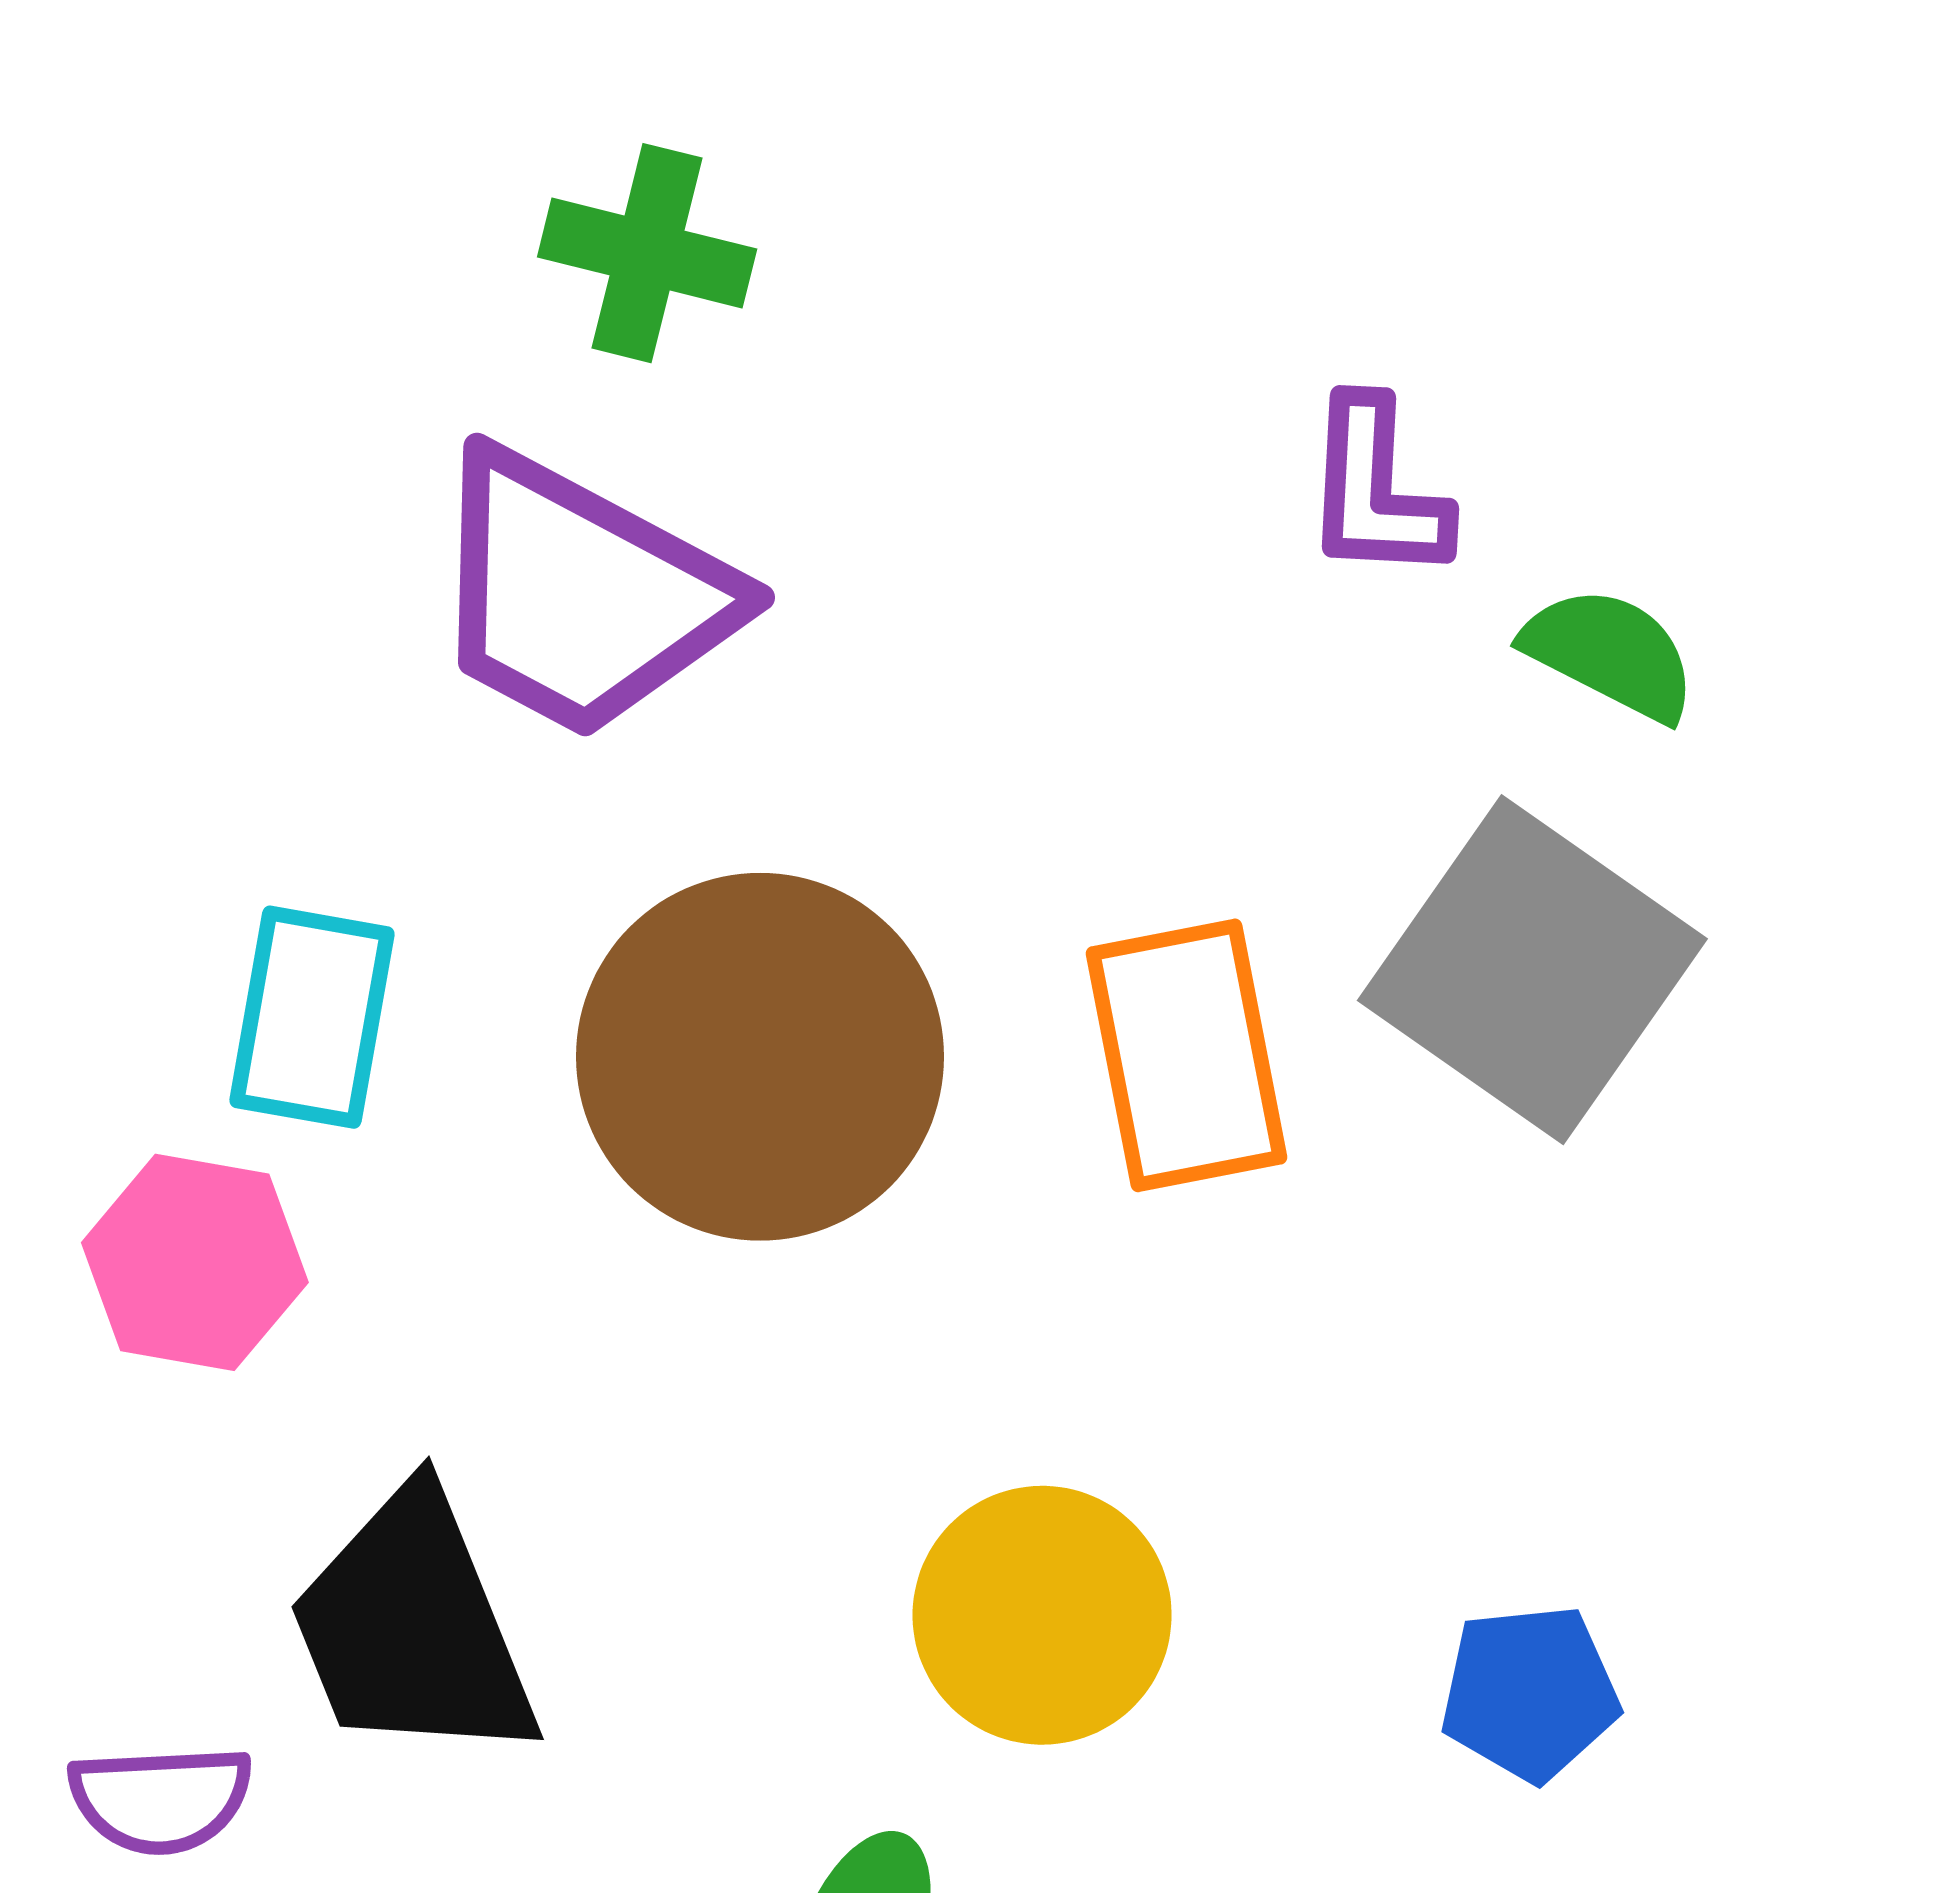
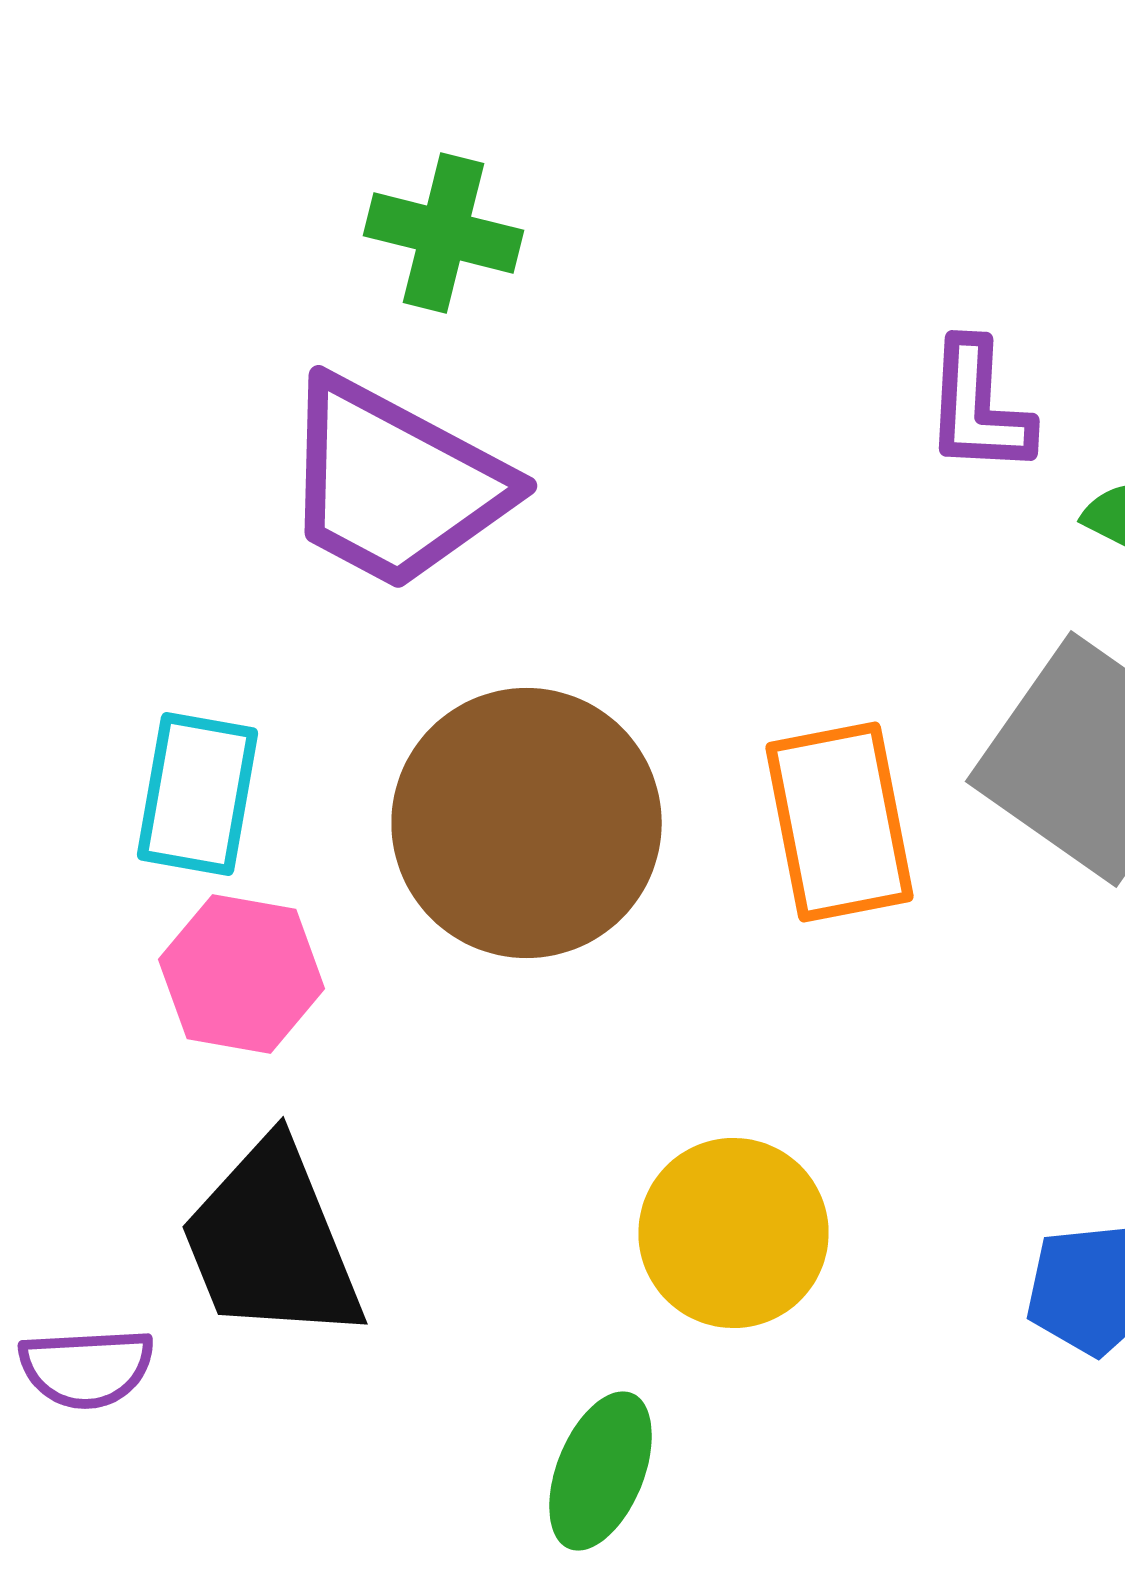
pink hexagon: (195, 1262) -> (242, 974), moved

